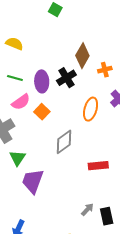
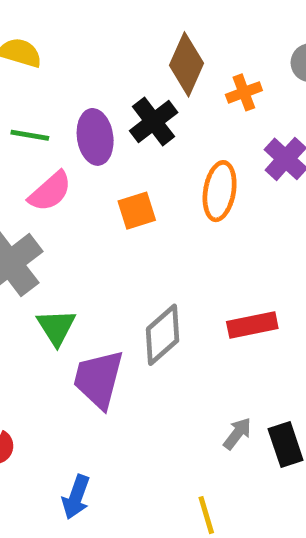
orange square: (42, 112) -> (137, 211), moved, turned 35
gray diamond: (64, 142) -> (163, 335), moved

